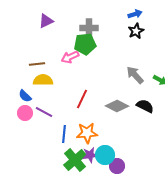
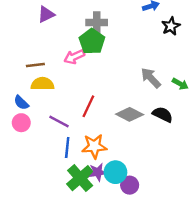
black star: (136, 31) -> (171, 26), moved
green pentagon: (85, 44) -> (92, 41), turned -30
purple line: (44, 112) -> (59, 122), moved

